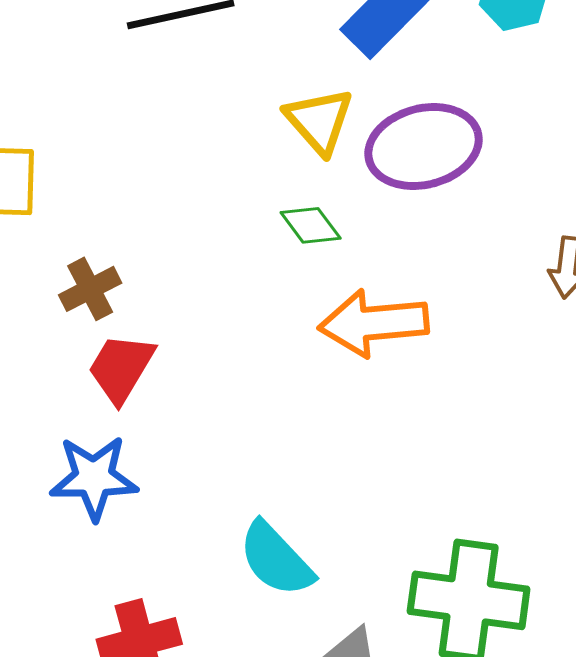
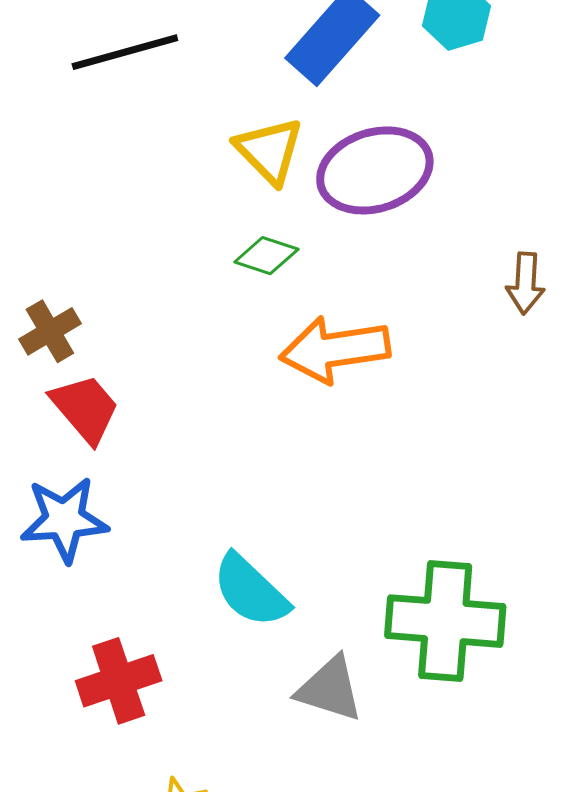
green diamond: (311, 225) -> (266, 256), turned -32
red trapezoid: (121, 368) -> (85, 409), turned 112

